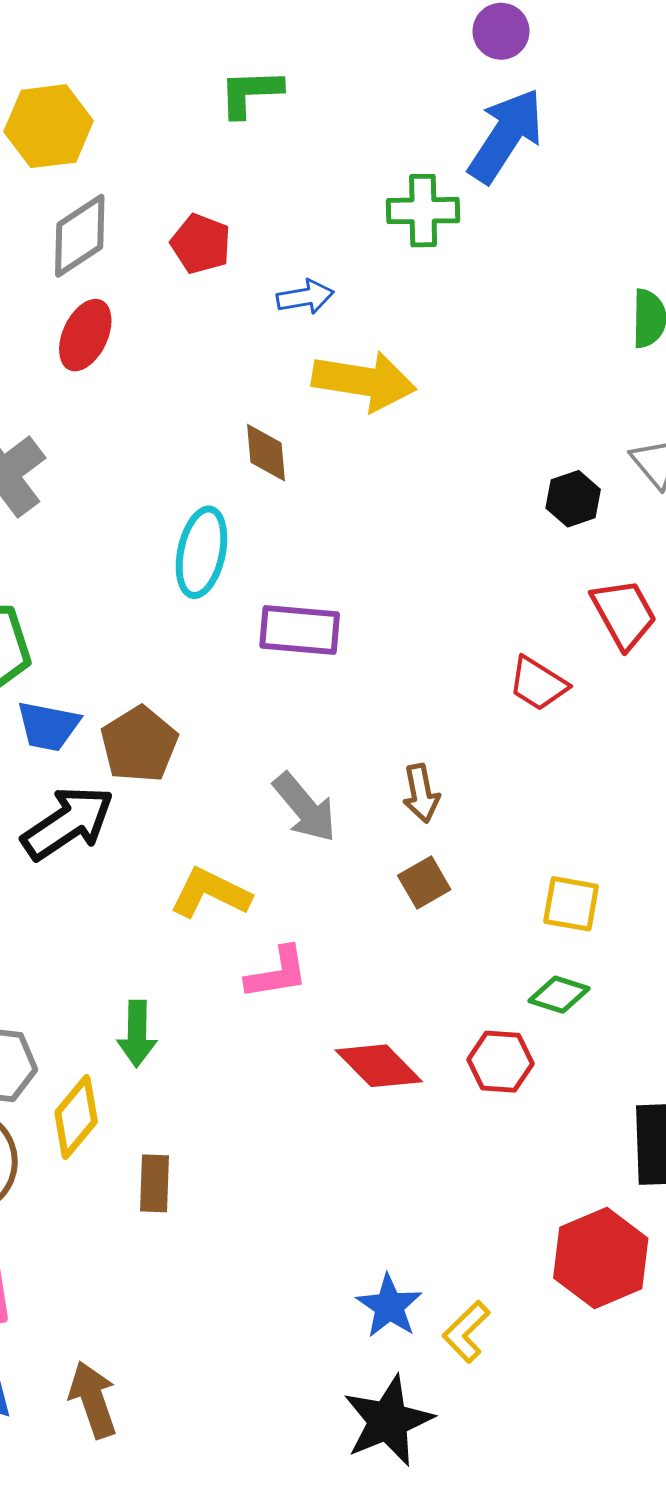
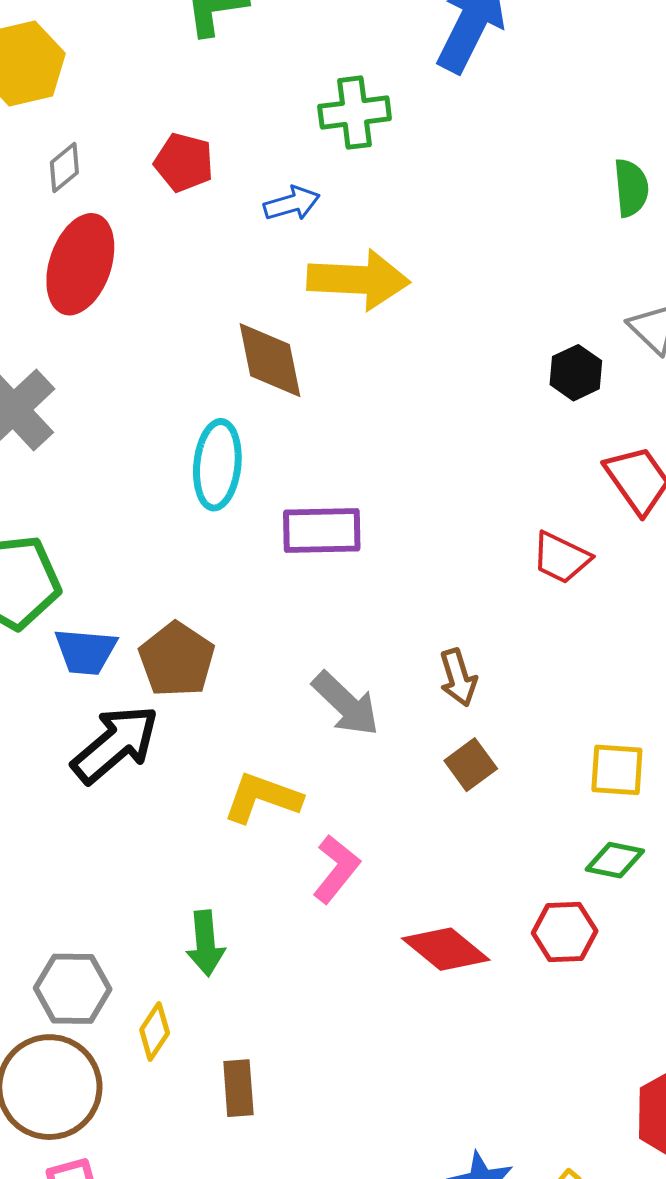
green cross: (423, 211) -> (355, 113), moved
gray diamond: (80, 236) -> (64, 168), size x0.6
red ellipse: (85, 335) -> (80, 264), size x1.4
brown diamond: (266, 453) -> (270, 360), size x1.4
pink L-shape: (277, 973) -> (336, 869), turned -36
yellow diamond: (76, 1117) -> (155, 1031), size x0.7

